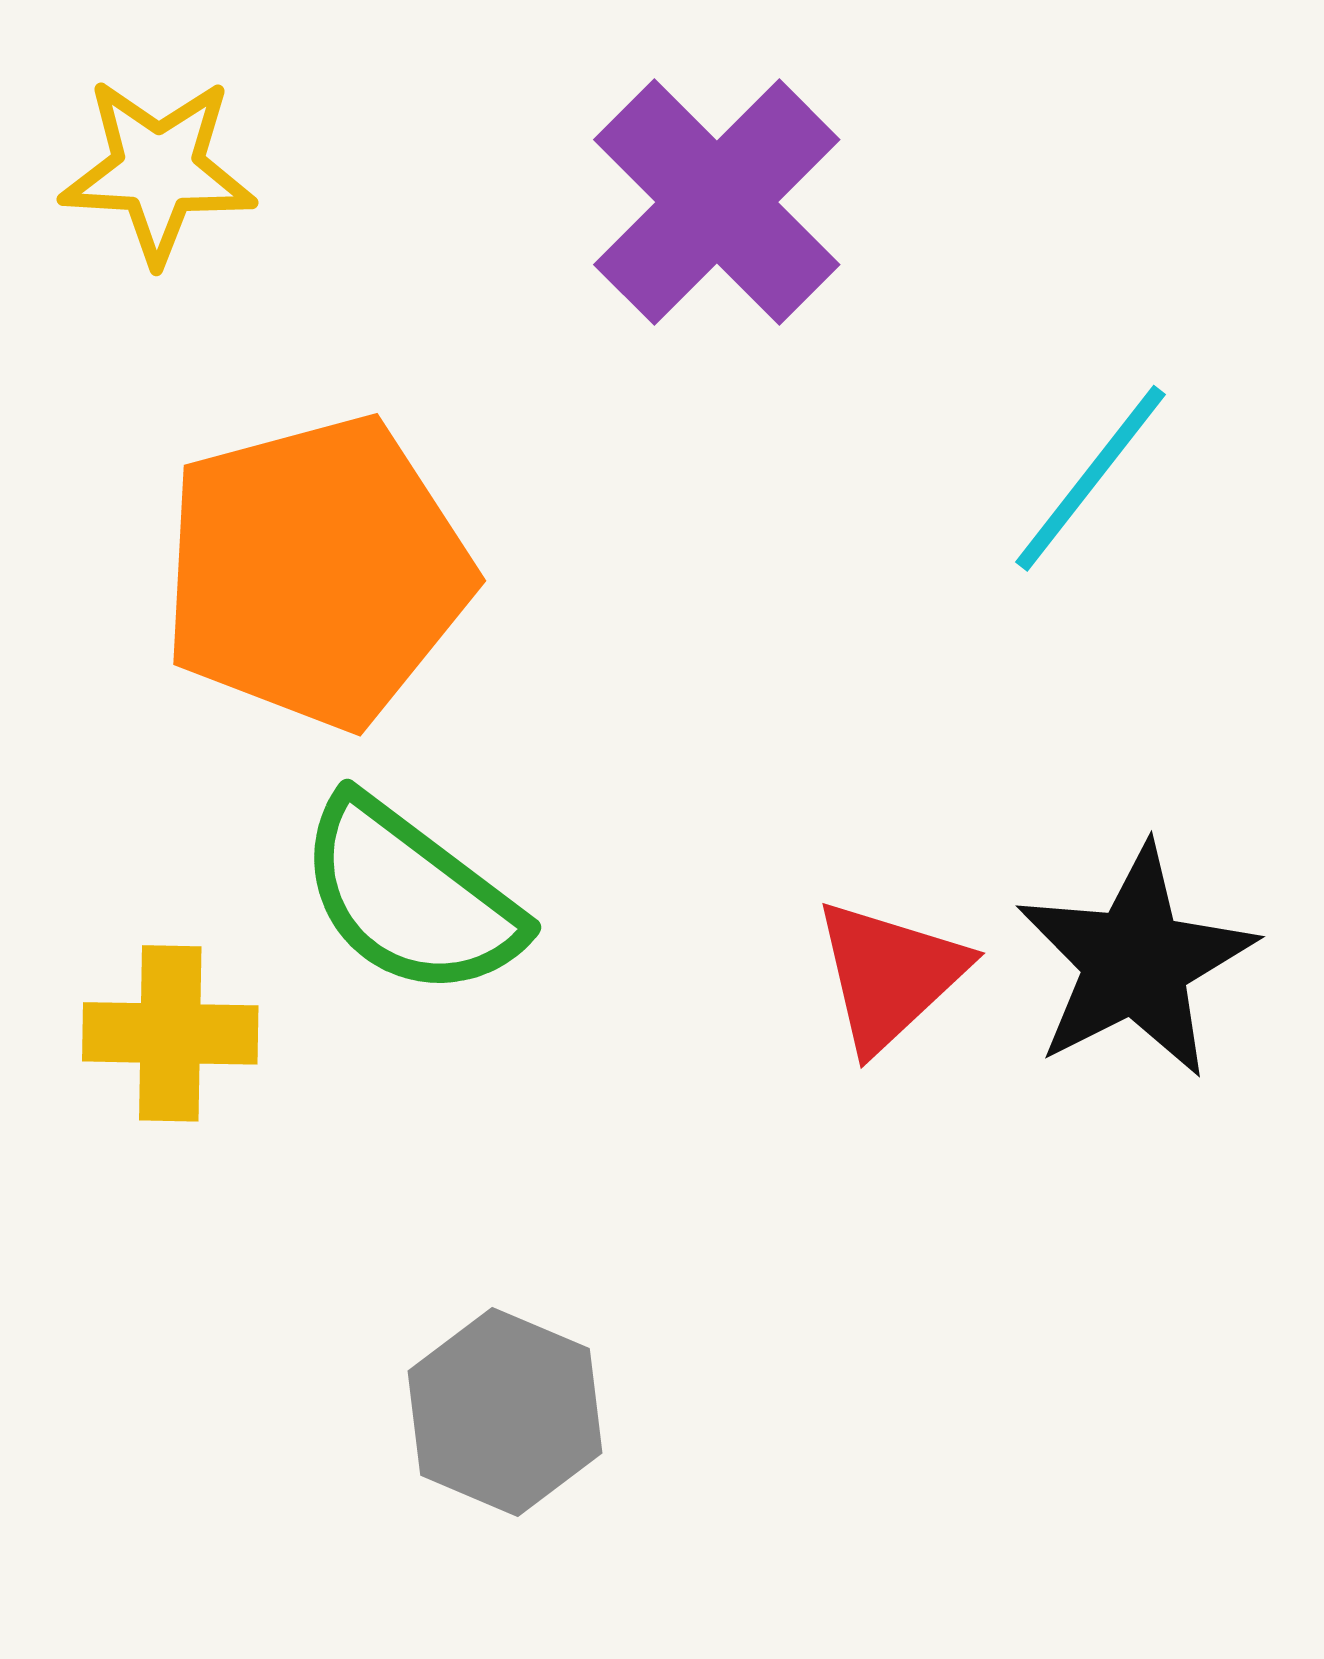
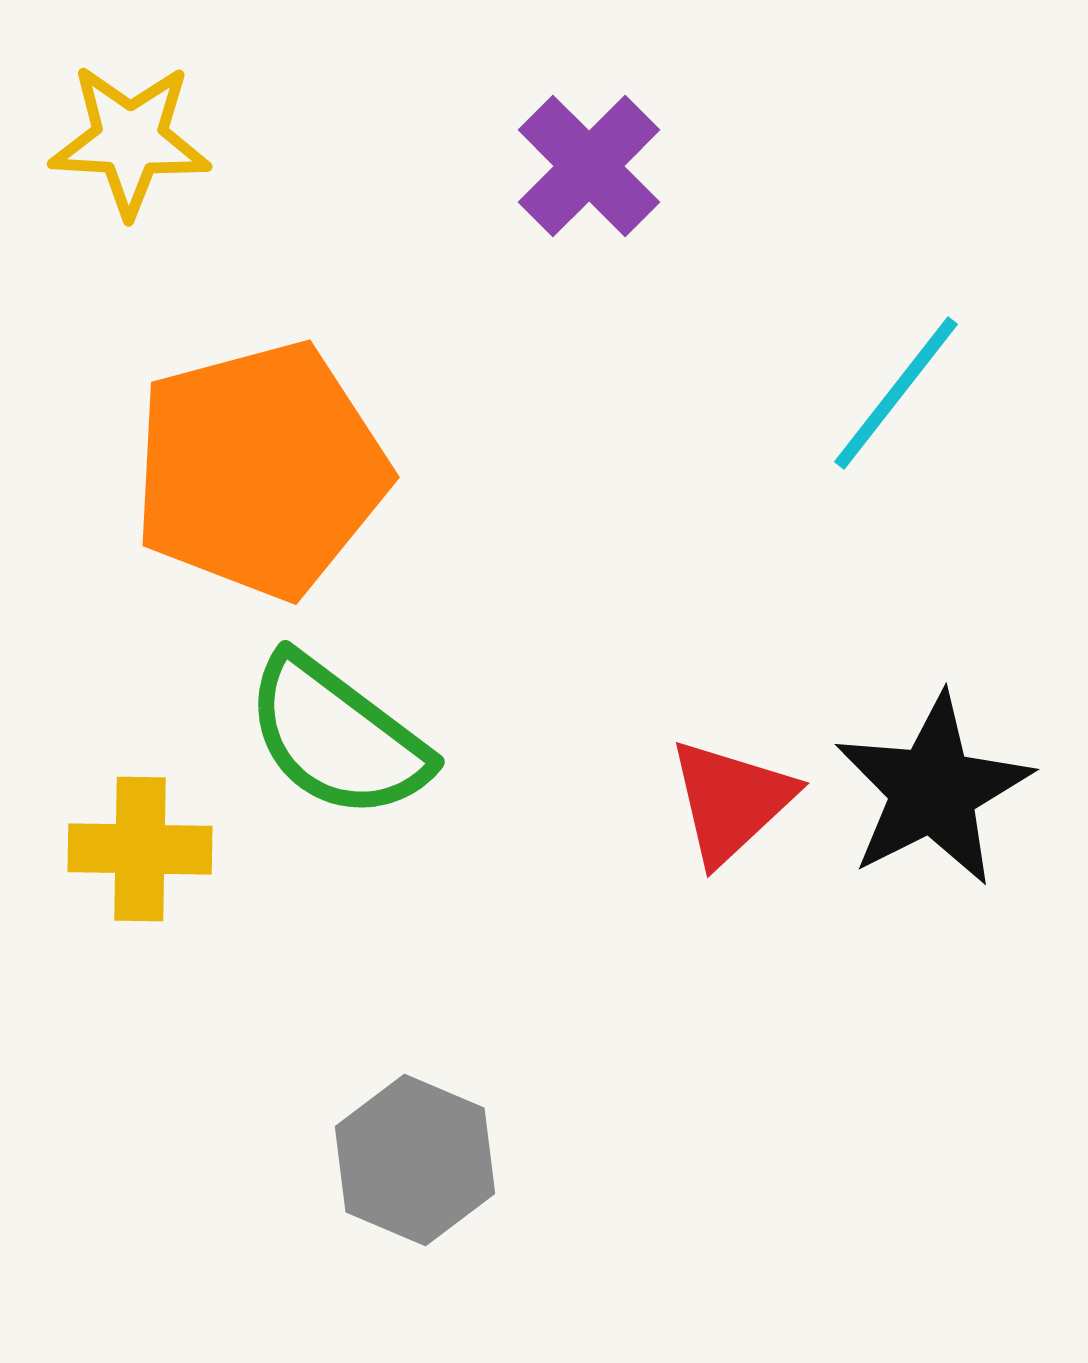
purple cross: (717, 202) -> (589, 166), size x0.7

